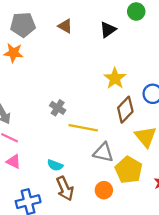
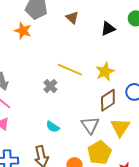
yellow line: (83, 128) -> (70, 70), moved
gray triangle: (103, 152) -> (90, 125), moved, turned 30
cyan semicircle: (55, 165) -> (53, 127), moved

